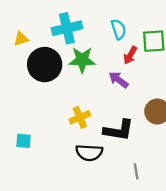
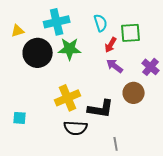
purple arrow: (119, 80) -> (115, 66), moved
yellow cross: (80, 117) -> (68, 98), size x1.4

